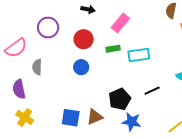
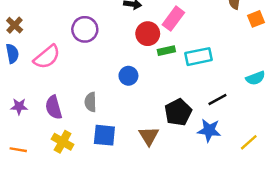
red circle: (84, 39) -> (148, 34), moved
gray semicircle: (37, 67) -> (91, 102), moved
brown triangle: (95, 117) -> (149, 136), turned -36
blue square: (71, 118) -> (104, 135), moved
blue star: (132, 122) -> (209, 130), moved

